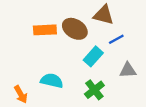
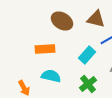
brown ellipse: (75, 29) -> (62, 21), moved
orange rectangle: (45, 30) -> (45, 49), moved

